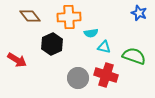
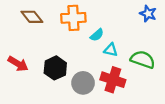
cyan semicircle: (91, 33) -> (97, 35), turned -32
black hexagon: (52, 44) -> (55, 68), moved

